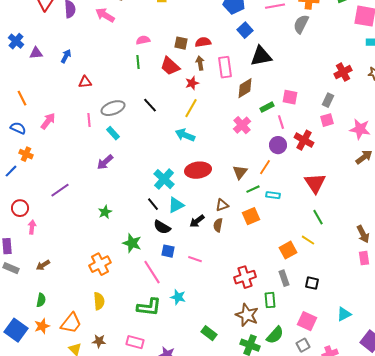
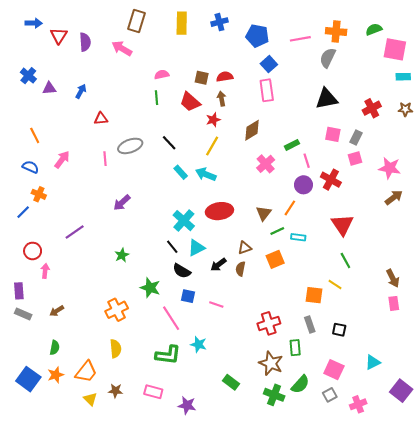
black triangle: (261, 56) -> (327, 99), moved
pink rectangle: (225, 67) -> (267, 90), moved
brown diamond: (245, 88) -> (252, 130), moved
pink square: (290, 97) -> (333, 134), moved
cyan rectangle: (113, 133) -> (181, 172), moved
orange square: (288, 250) -> (314, 295), turned 36

